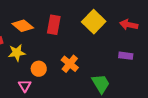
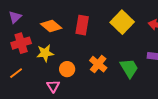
green trapezoid: (101, 84) -> (129, 68), moved

